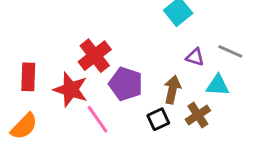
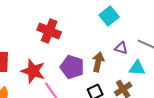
red cross: (95, 56) -> (49, 31), moved, turned -30
brown arrow: (172, 90) -> (98, 62), moved

